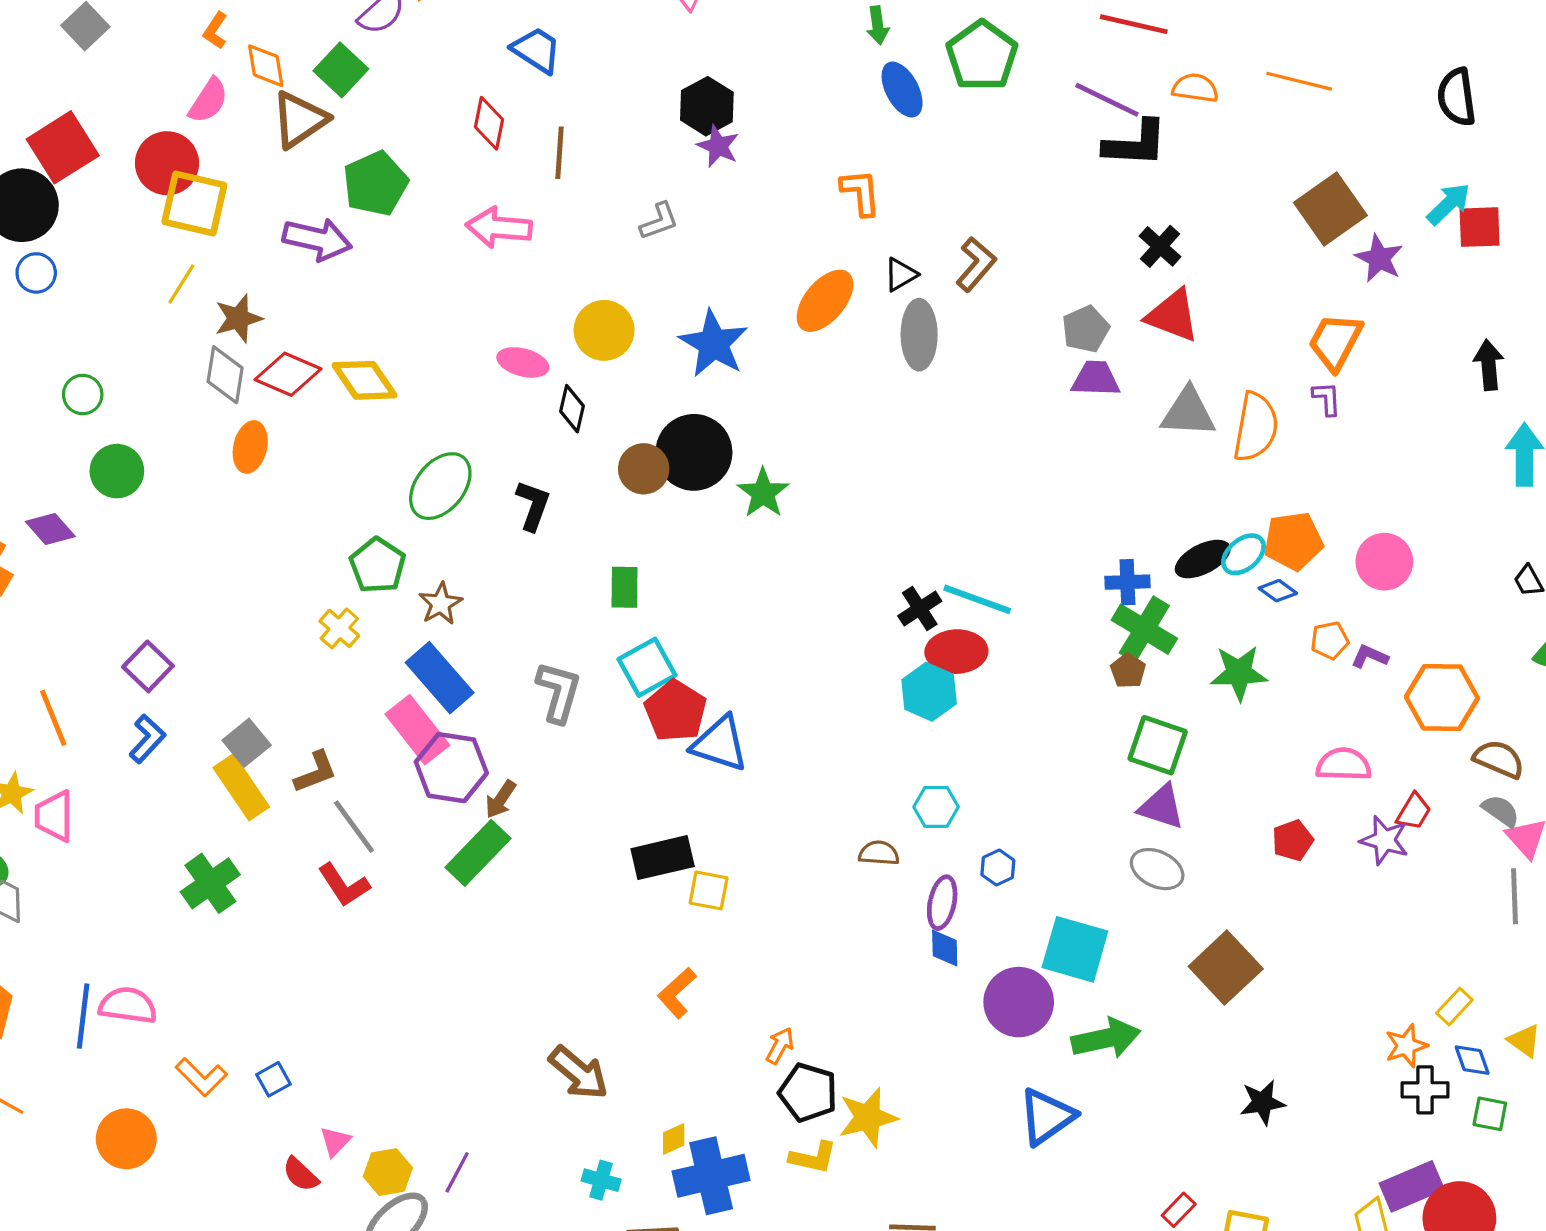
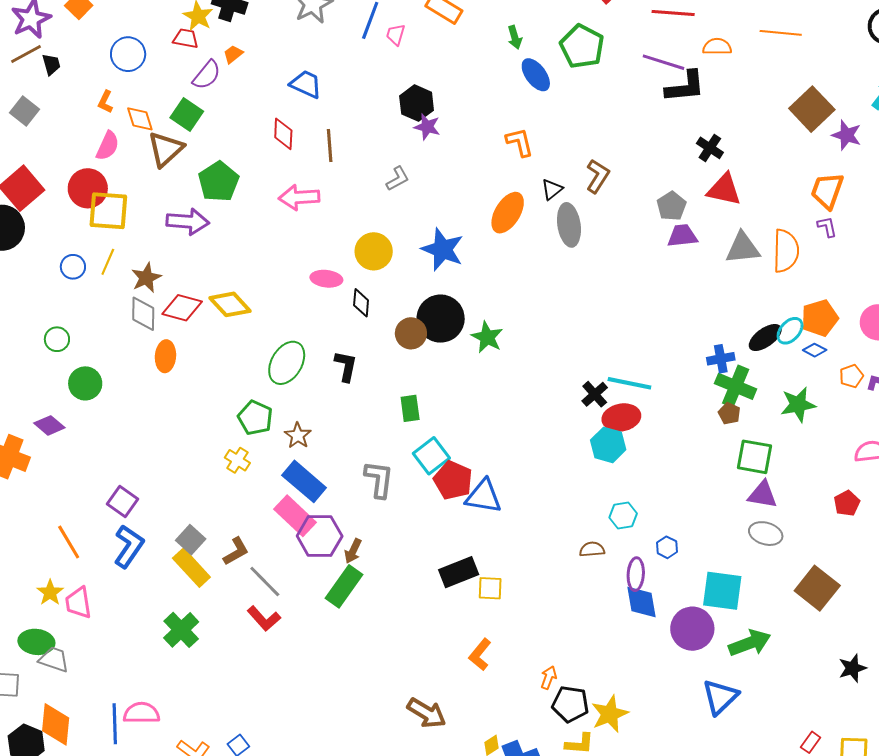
blue circle: (36, 273) -> (73, 267), moved
blue L-shape: (147, 739) -> (129, 546), size x1.4
blue diamond: (945, 948) -> (642, 602), size x1.5

